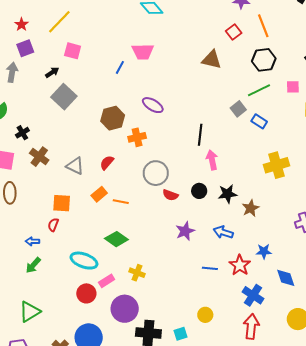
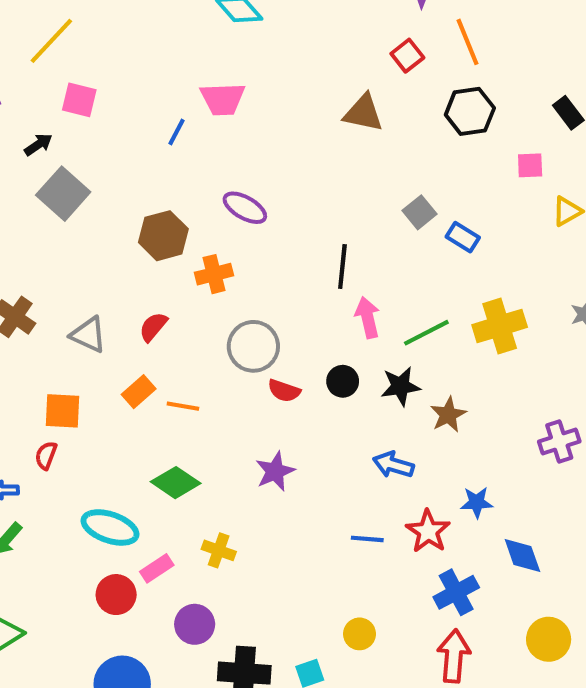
green line: (259, 90) -> (426, 333), moved
purple star: (185, 231) -> (275, 471), moved
blue cross: (253, 295) -> (456, 592), turned 30
purple circle: (125, 309) -> (195, 624), size x0.7

